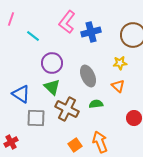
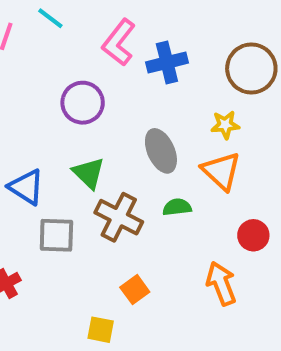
cyan line: (33, 36) -> (50, 18), moved
purple circle: (52, 63) -> (83, 103), moved
orange triangle: (118, 86) -> (221, 171), size x1.5
orange arrow: (100, 142) -> (221, 283), moved

